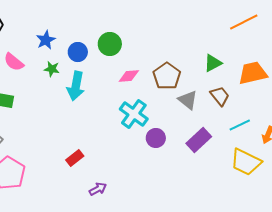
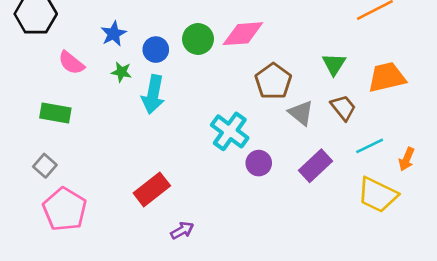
green triangle: (213, 63) -> (334, 64), turned -30
pink diamond: (129, 76) -> (243, 34), moved, size x1.5
red rectangle: (75, 158) -> (152, 189), size x1.5

